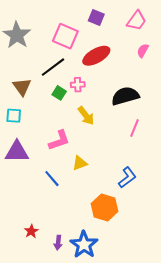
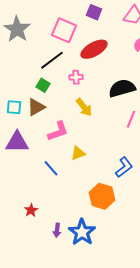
brown triangle: (22, 87) -> (36, 107), moved, turned 36
green square: (59, 93) -> (43, 85), moved
red star: (31, 231) -> (31, 210), moved

